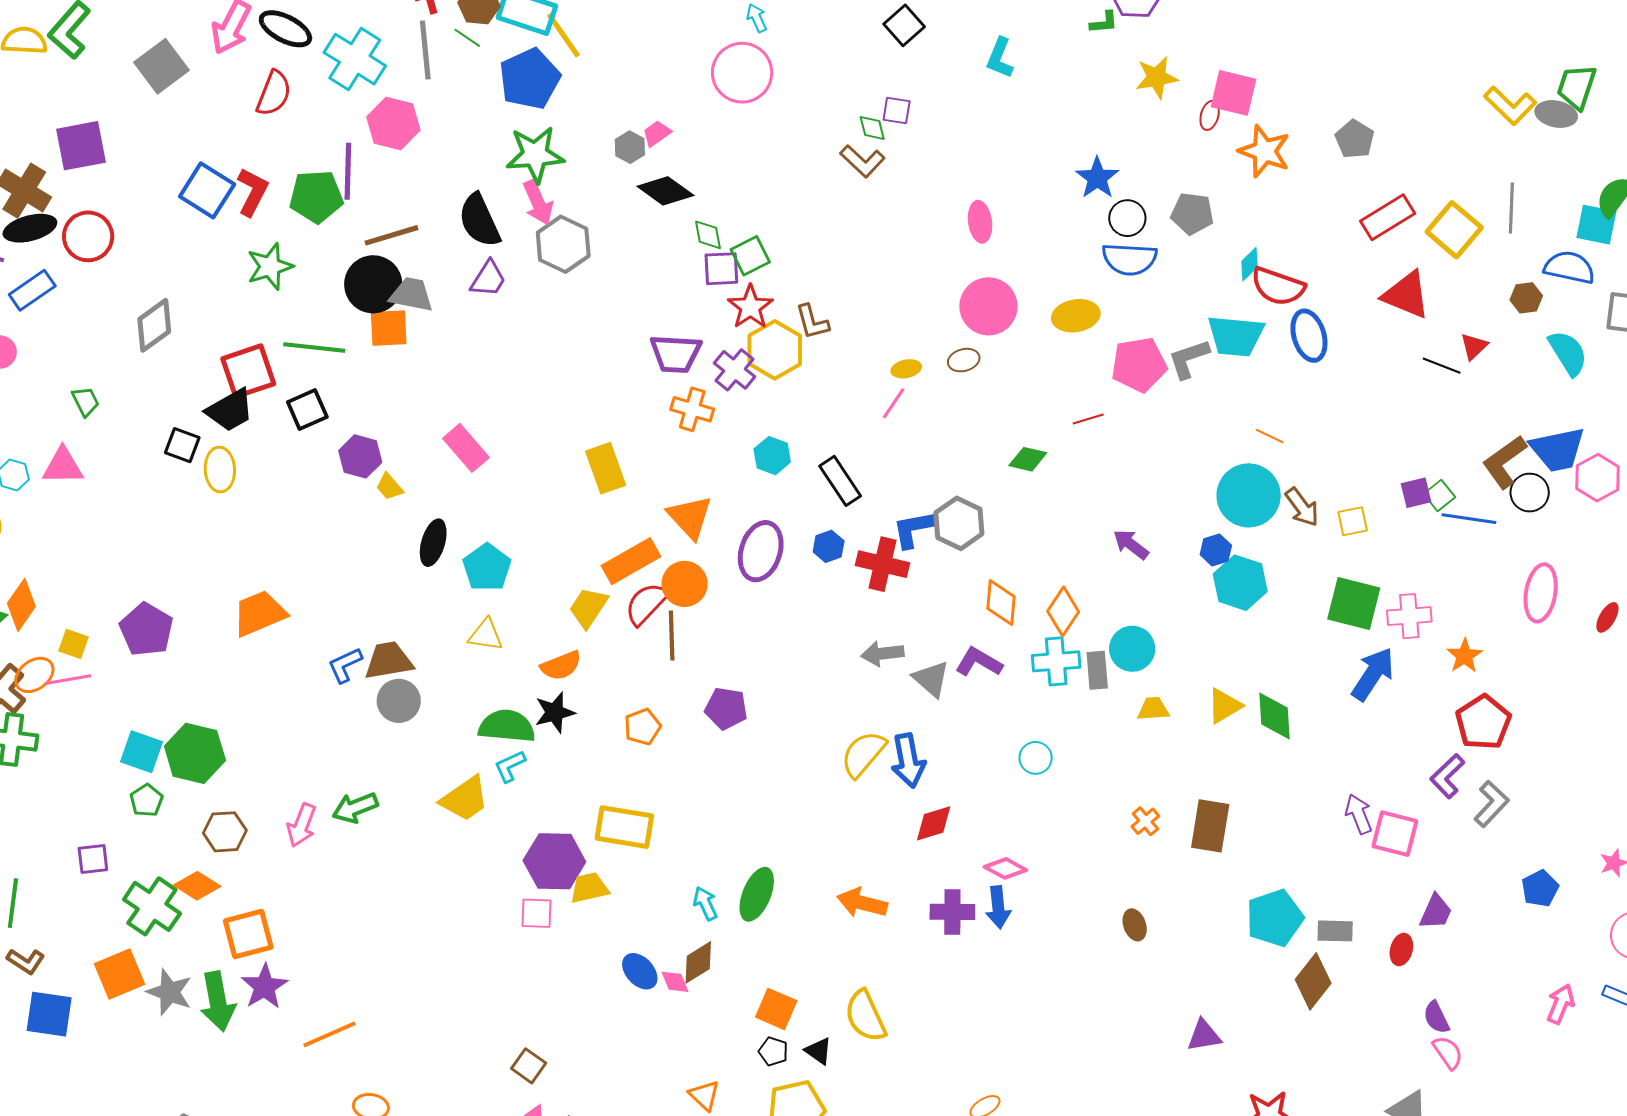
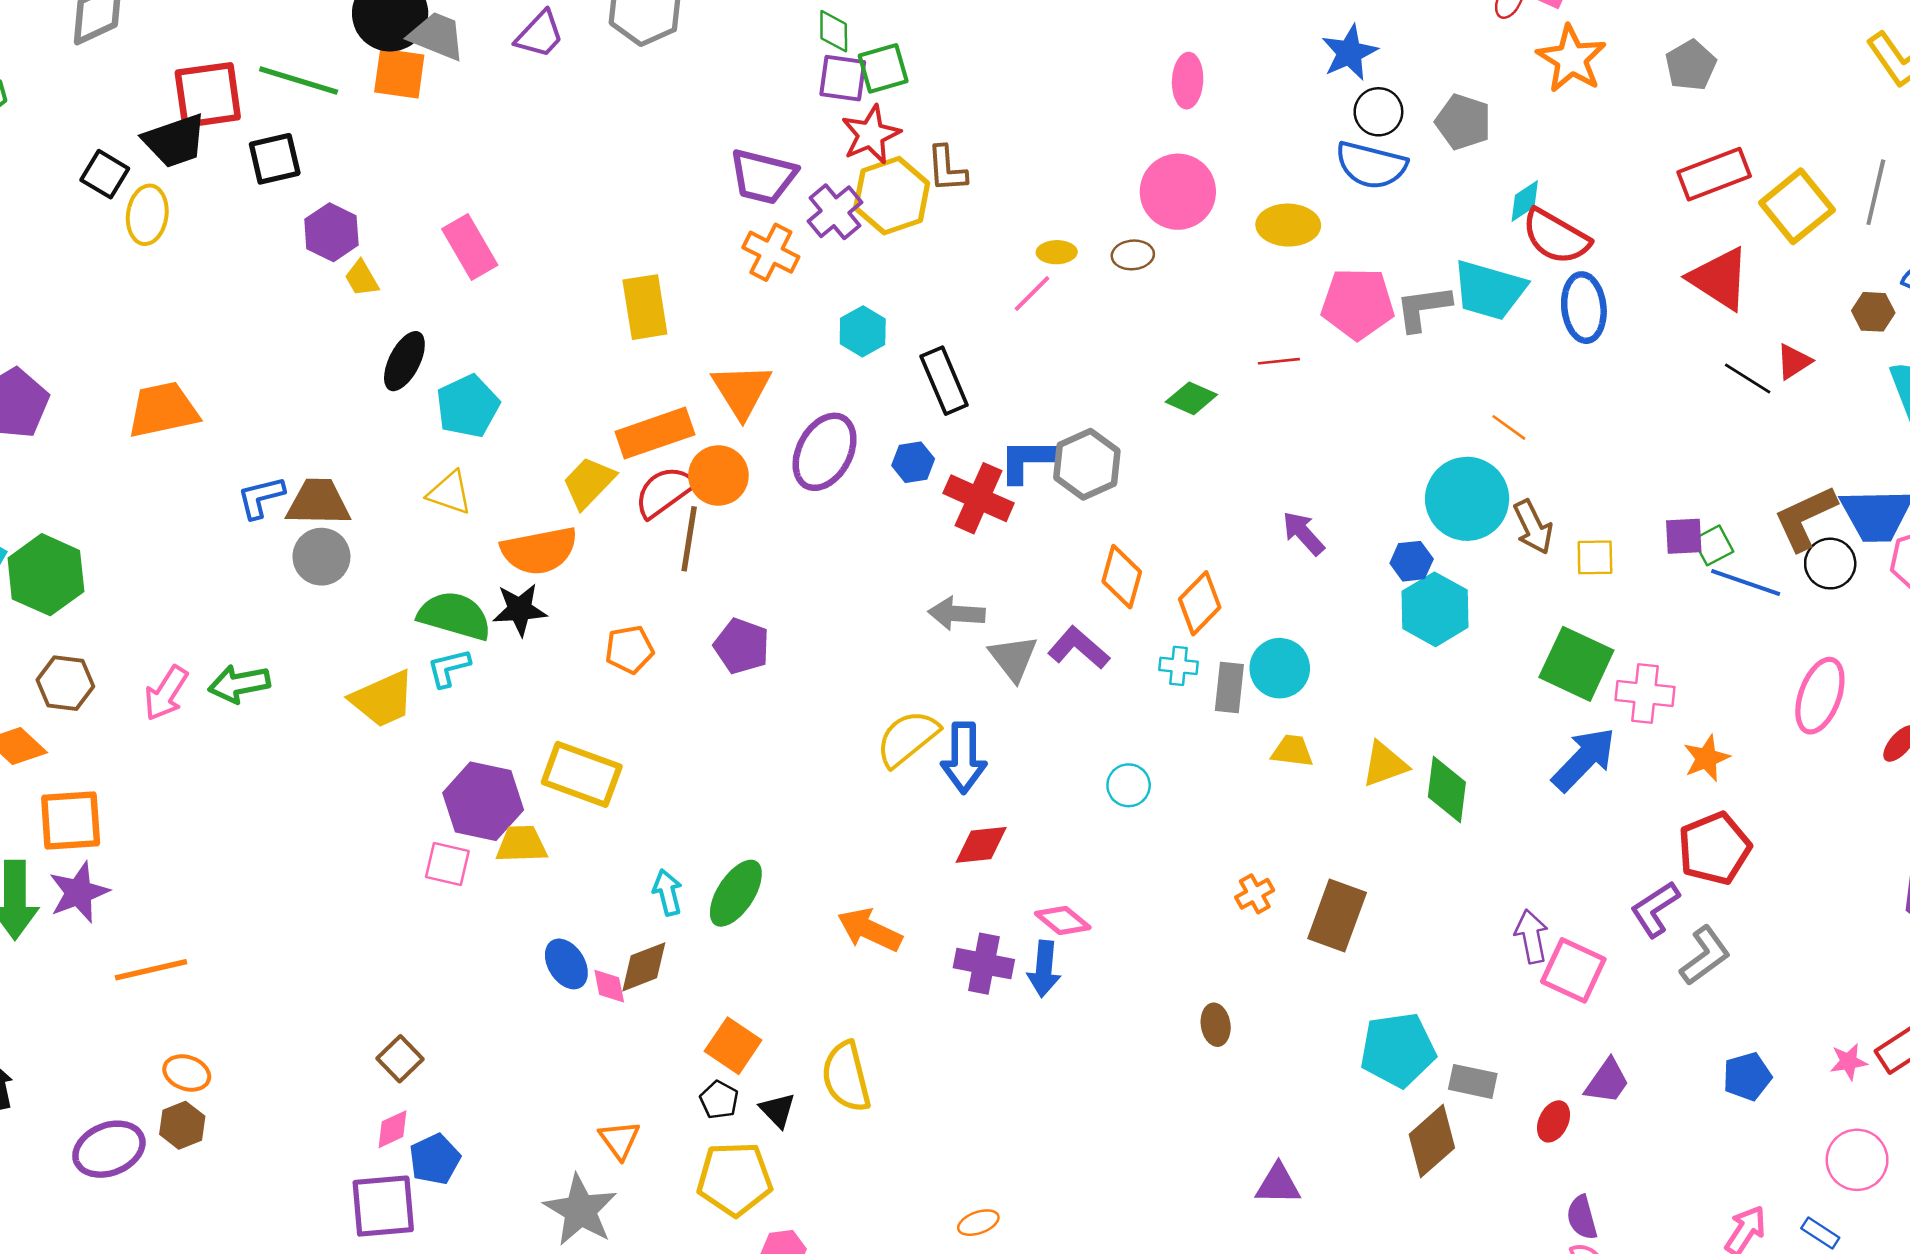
cyan cross: (1056, 661) -> (1179, 666), size x0.6
orange semicircle: (561, 666) -> (539, 551), size x1.4

